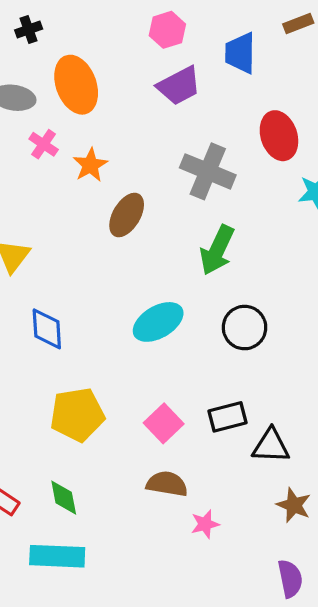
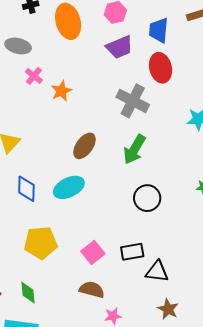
orange ellipse: (76, 85) -> (68, 21), moved
red ellipse: (279, 136) -> (161, 68), moved
brown ellipse: (127, 215) -> (85, 146), moved
cyan ellipse: (158, 322) -> (69, 187), moved

